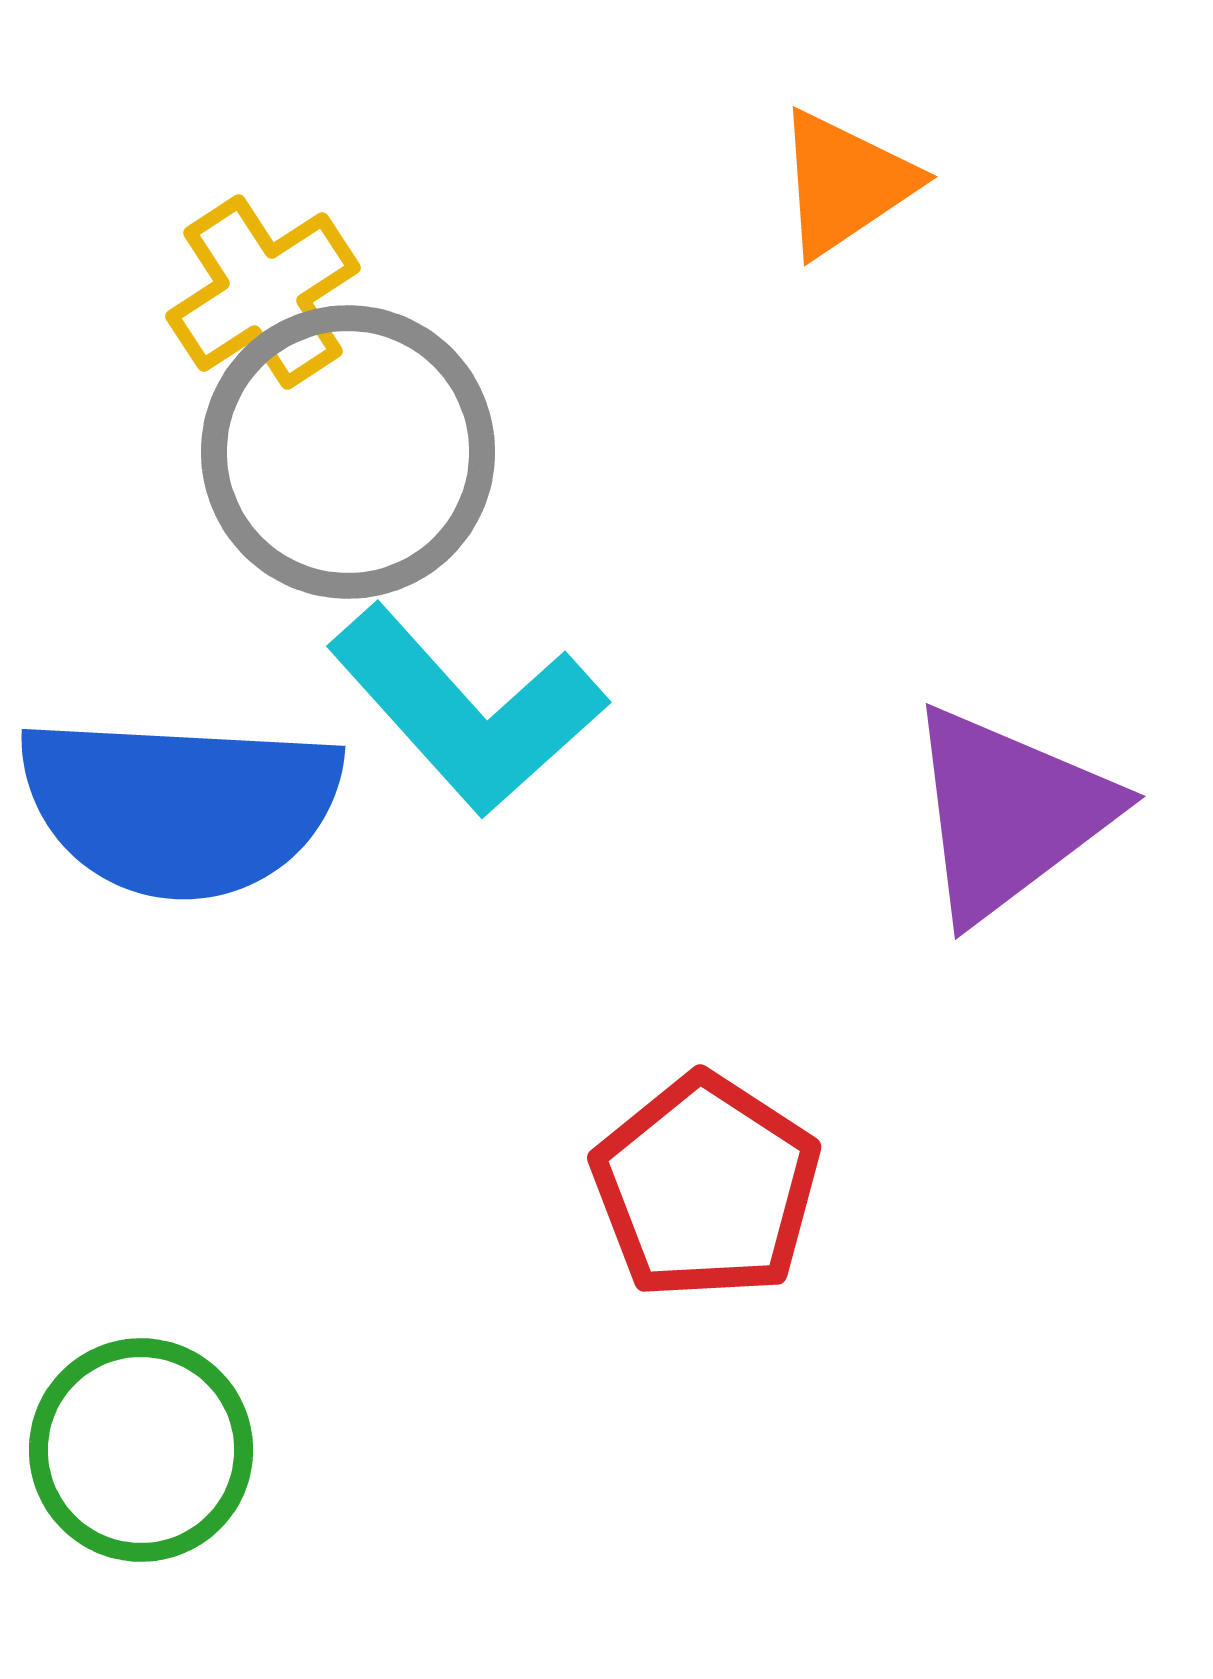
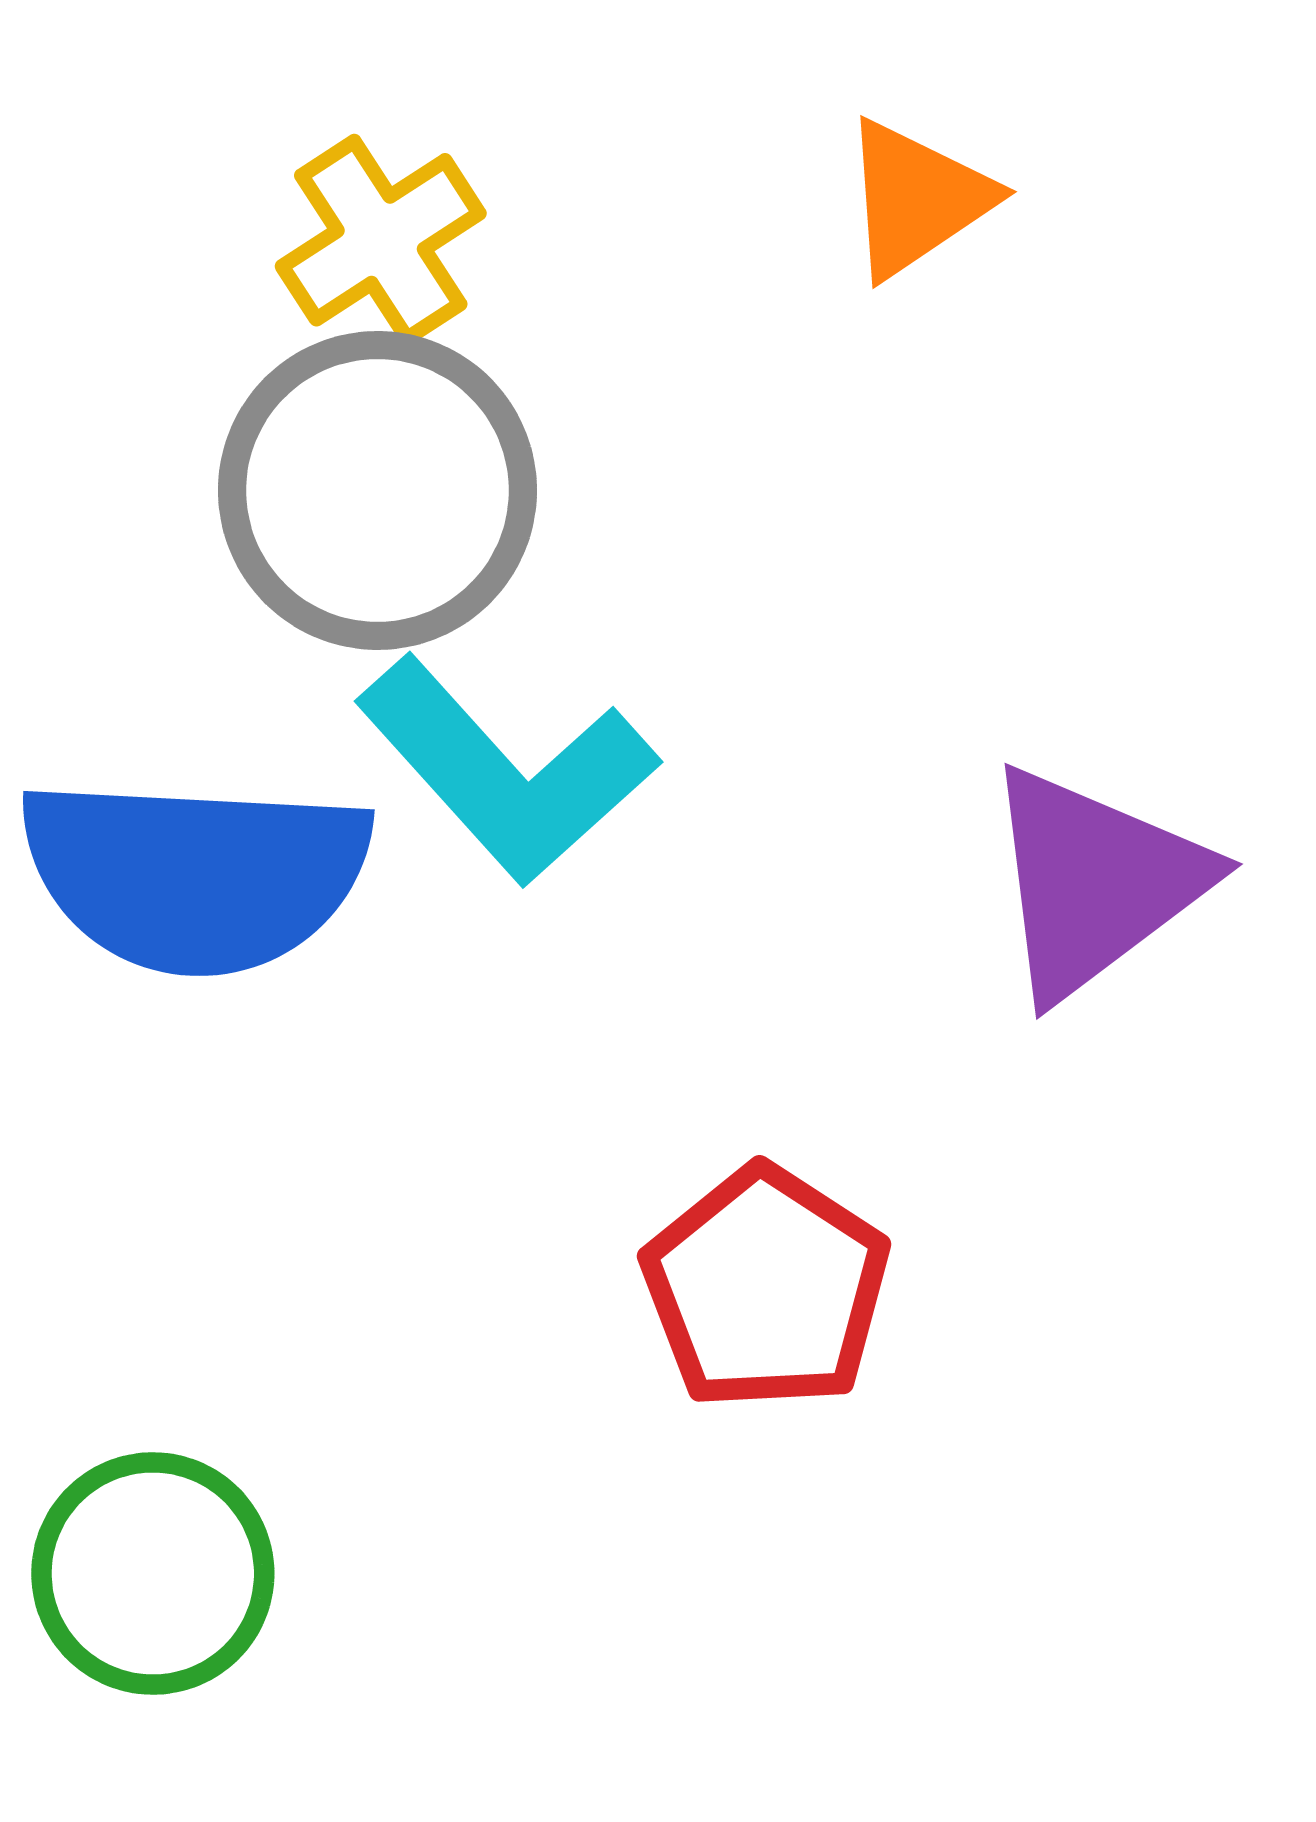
yellow cross: (263, 292) -> (381, 240), moved

